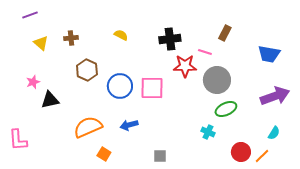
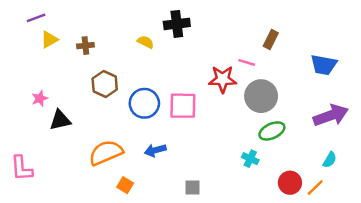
black cross: (170, 39) -> (177, 24), moved
yellow triangle: (41, 43) -> (49, 40), moved, turned 49

